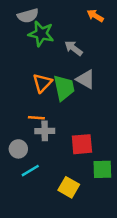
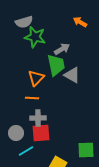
gray arrow: (74, 48) -> (62, 49), turned 112
green trapezoid: (64, 88) -> (56, 65), moved
orange line: (36, 118) -> (32, 98), moved
red square: (82, 144) -> (41, 133), moved

